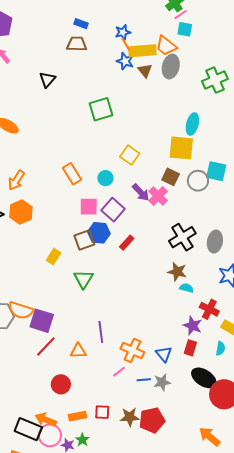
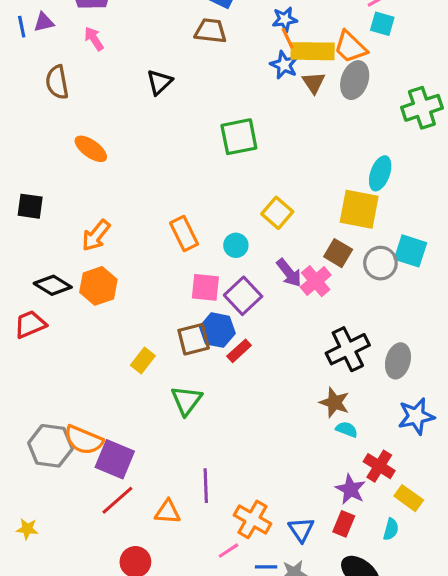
red rectangle: (127, 243) -> (239, 351), moved

